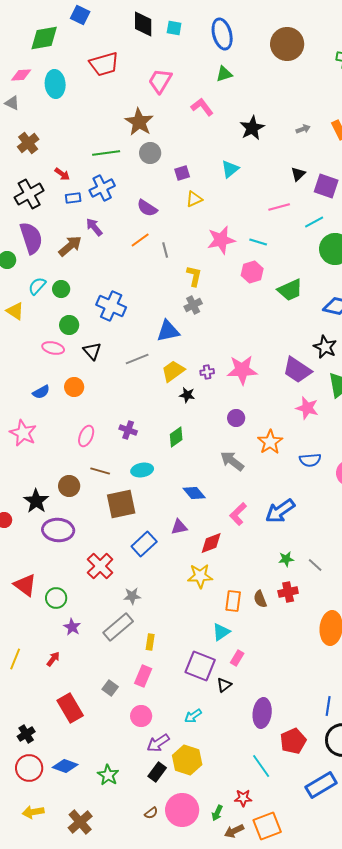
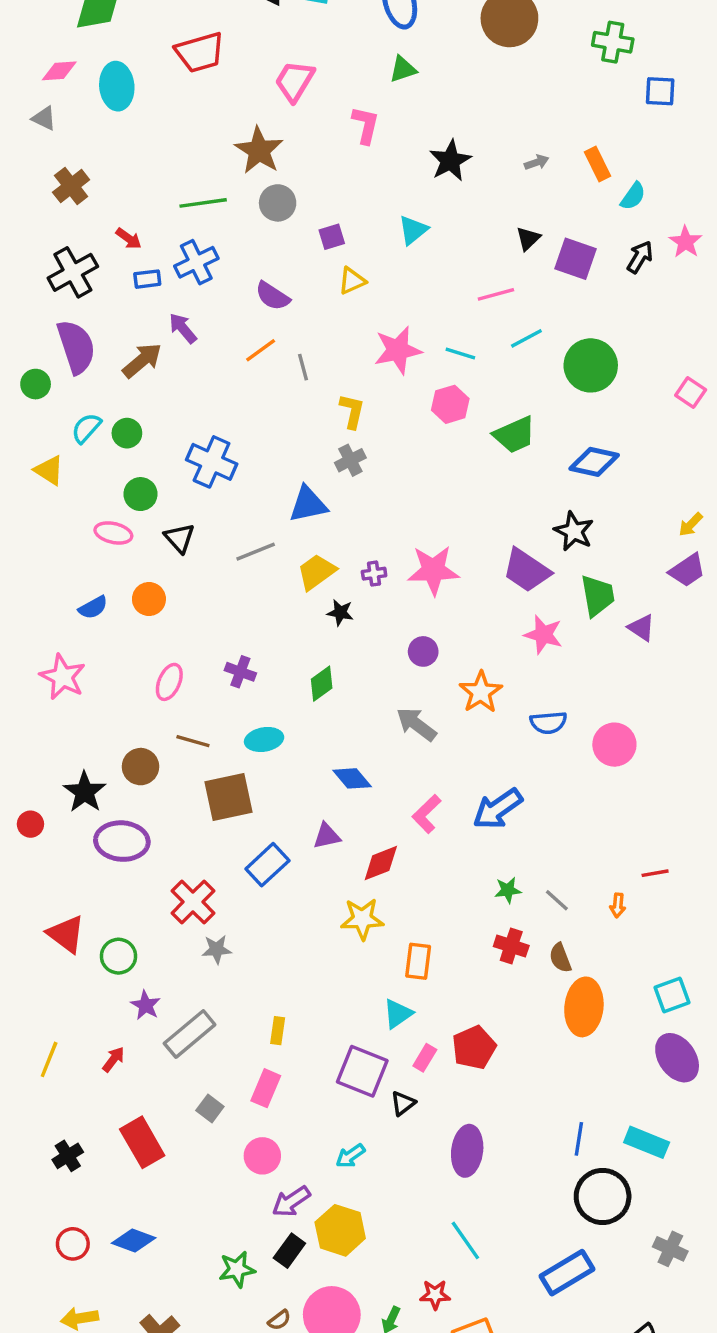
pink L-shape: (202, 107) -> (366, 125), turned 50
cyan line: (314, 222) -> (526, 338), moved
red cross: (288, 592) -> (511, 946), turned 30
gray star: (132, 596) -> (217, 949), moved
brown semicircle: (260, 599) -> (560, 958), moved
gray rectangle: (118, 627) -> (190, 1034), moved
black cross: (26, 734) -> (68, 1156), moved
red pentagon: (293, 741) -> (474, 1048), moved
red circle: (29, 768) -> (73, 1244), size x0.7
green star: (108, 775) -> (237, 1269), moved, turned 30

